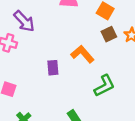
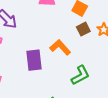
purple rectangle: (53, 68) -> (34, 60), size x1.5

